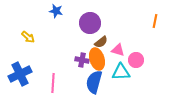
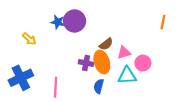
blue star: (56, 11) -> (58, 22), moved
purple circle: (90, 23) -> (75, 21), moved
pink triangle: (118, 50) -> (124, 53), turned -32
blue semicircle: (94, 82) -> (99, 86), size x0.6

